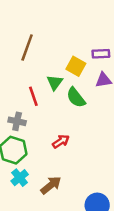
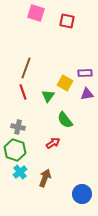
red line: (33, 96) -> (23, 92), moved
green semicircle: (76, 98) -> (65, 120), moved
brown arrow: (51, 185) -> (45, 178), turned -30

